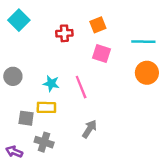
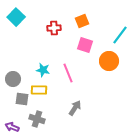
cyan line: (143, 42) -> (120, 35), turned -54
orange circle: (147, 73) -> (109, 61), moved
gray circle: (13, 76) -> (13, 79), moved

